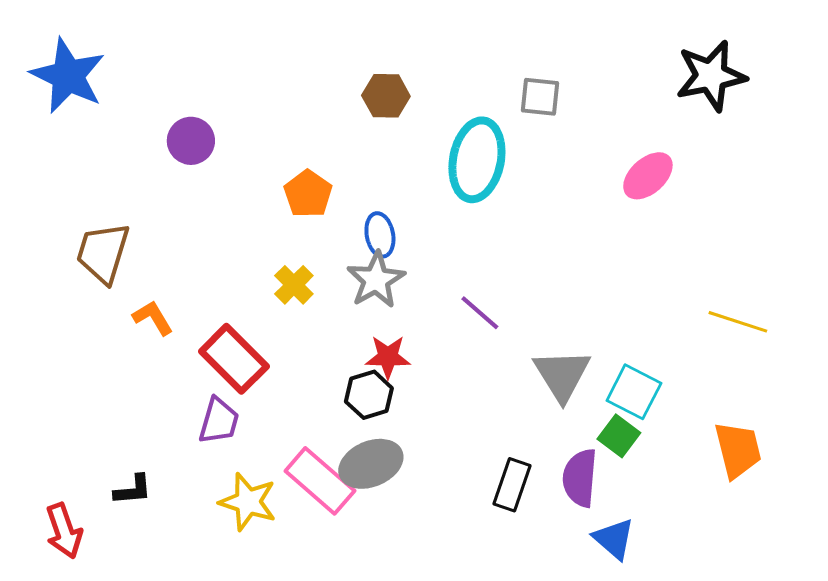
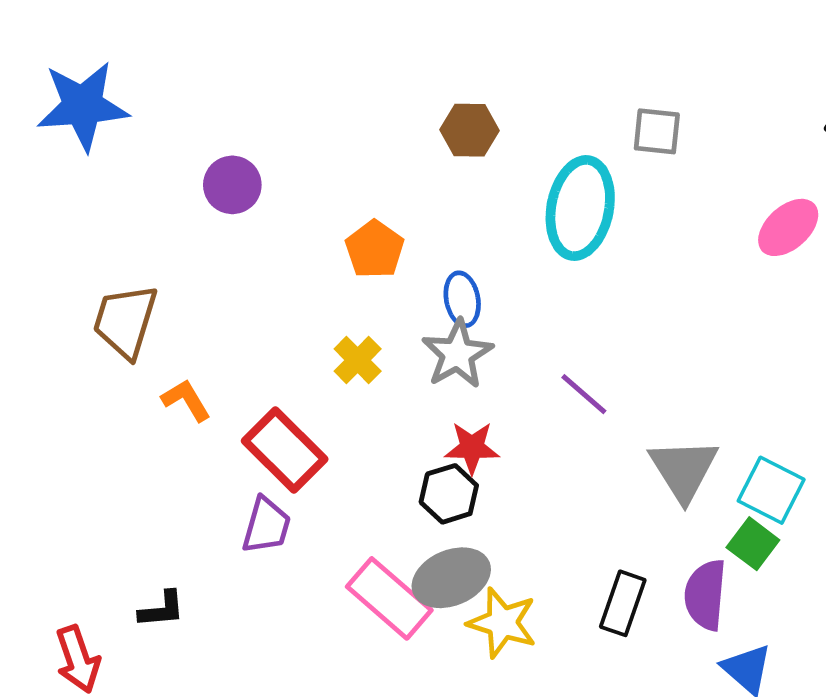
blue star: (68, 76) -> (83, 106), turned -30
yellow star: (248, 502) -> (502, 623), moved

